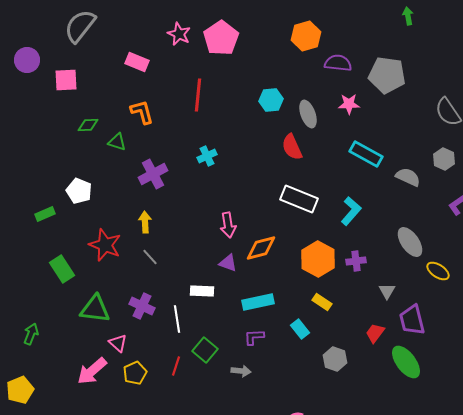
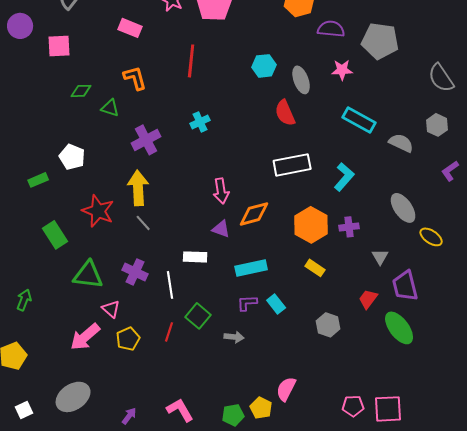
white rectangle: (299, 199) -> (292, 165), turned -33
yellow arrow: (145, 222) -> (138, 188), size x1.6
cyan rectangle: (300, 329) -> (276, 304), moved

